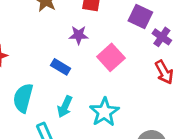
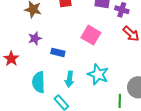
purple star: (79, 35) -> (35, 38), moved

